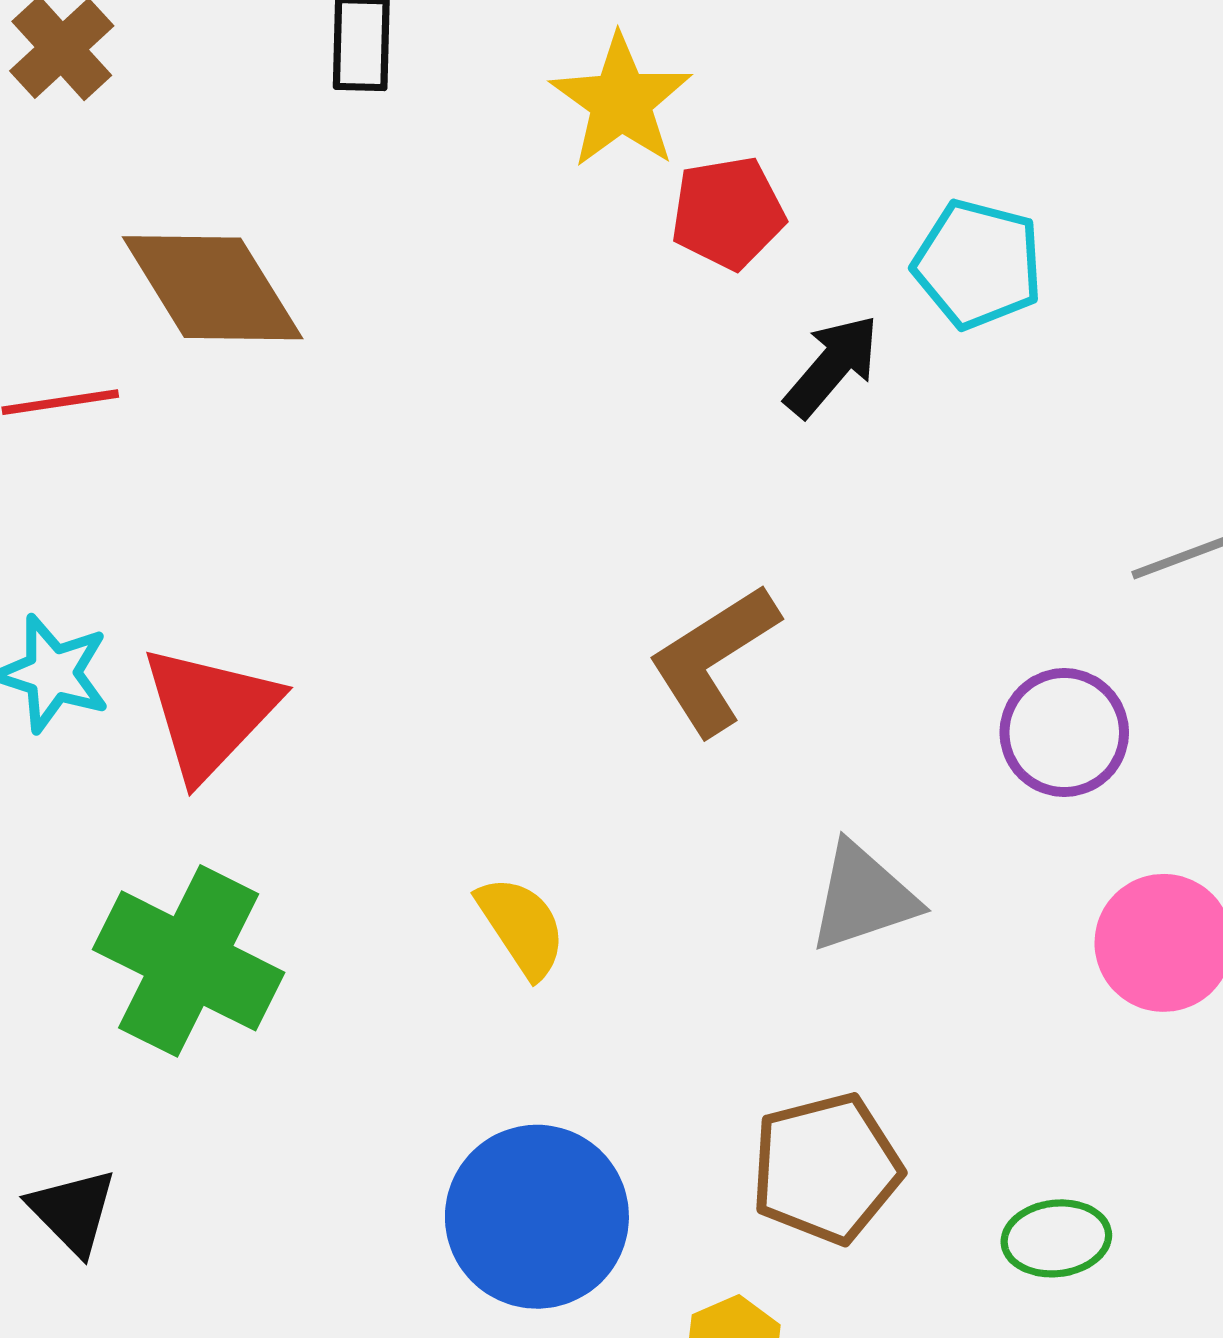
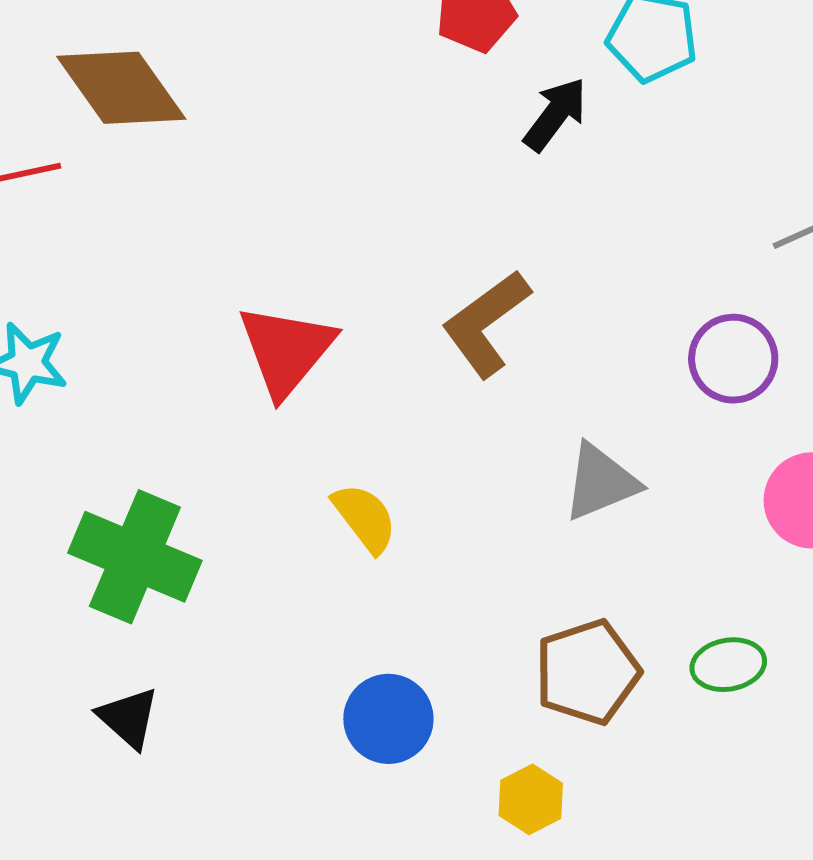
red triangle: (210, 712) -> (286, 350), moved
black triangle: (73, 1211) -> (128, 718), moved
blue circle: (537, 1217) -> (388, 719), size x0.7
green ellipse: (1056, 1238) -> (728, 665), moved

